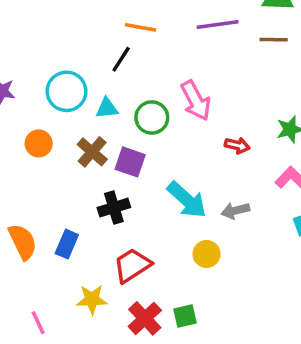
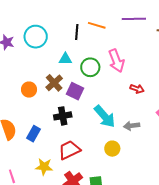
orange line: (141, 27) -> (97, 25), moved
black line: (121, 59) -> (77, 32), turned -35
cyan circle: (67, 91) -> (36, 37), moved
orange circle: (39, 143) -> (29, 90), moved

